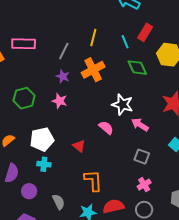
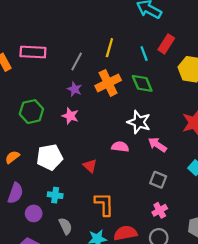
green diamond: (137, 68) -> (142, 83), moved
pink semicircle: (106, 128) -> (120, 147), turned -35
cyan cross: (44, 164) -> (55, 195), moved

